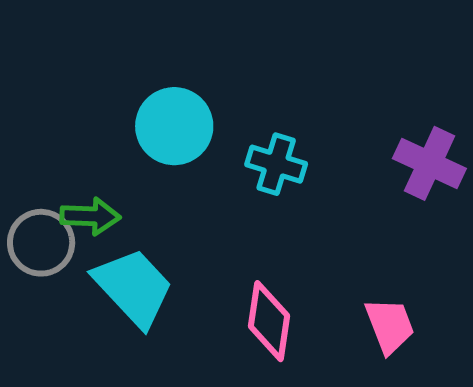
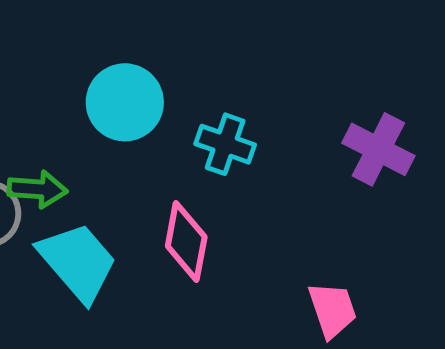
pink diamond: (269, 321) -> (186, 241), moved

